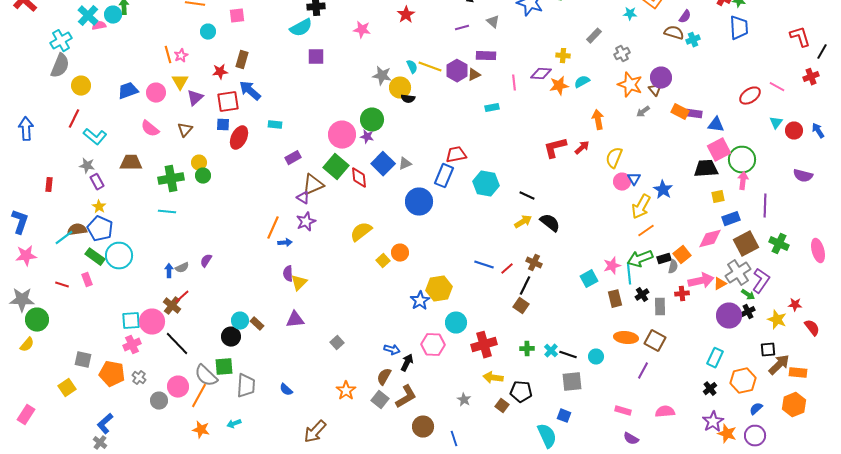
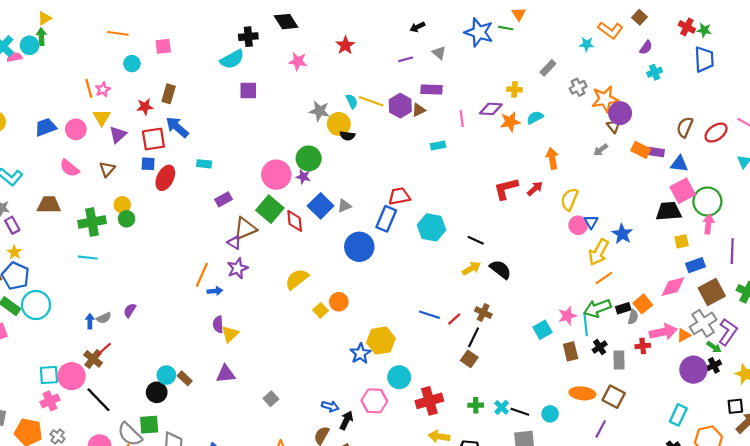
brown semicircle: (674, 33) -> (685, 127), moved, turned -84
orange star: (630, 85) -> (605, 99), moved, turned -30

